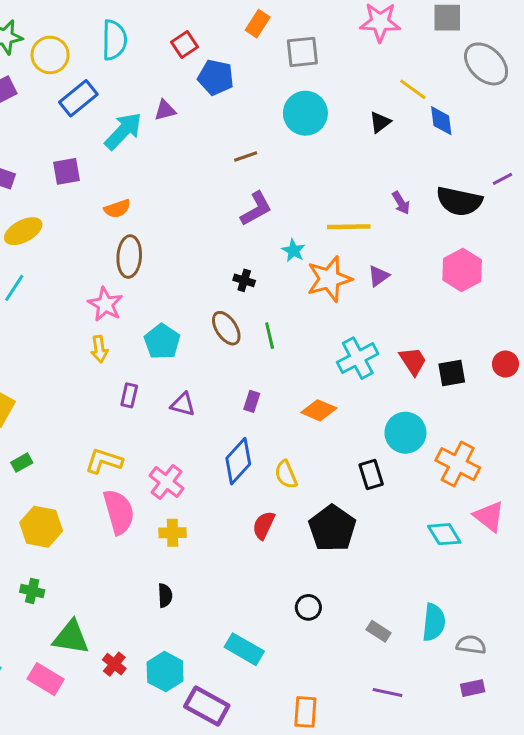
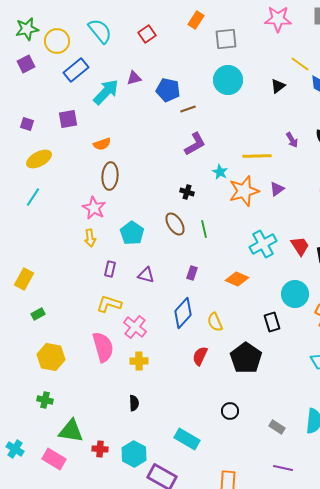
cyan semicircle: (114, 40) -> (100, 31), turned -40
blue pentagon: (216, 77) -> (168, 90), moved
yellow L-shape: (104, 461) -> (109, 304), moved
red cross: (114, 664) -> (100, 449), turned -35

